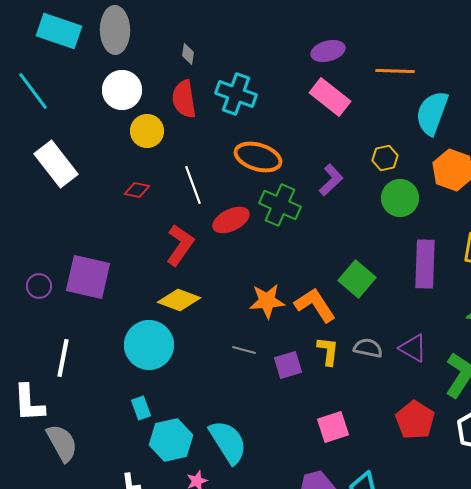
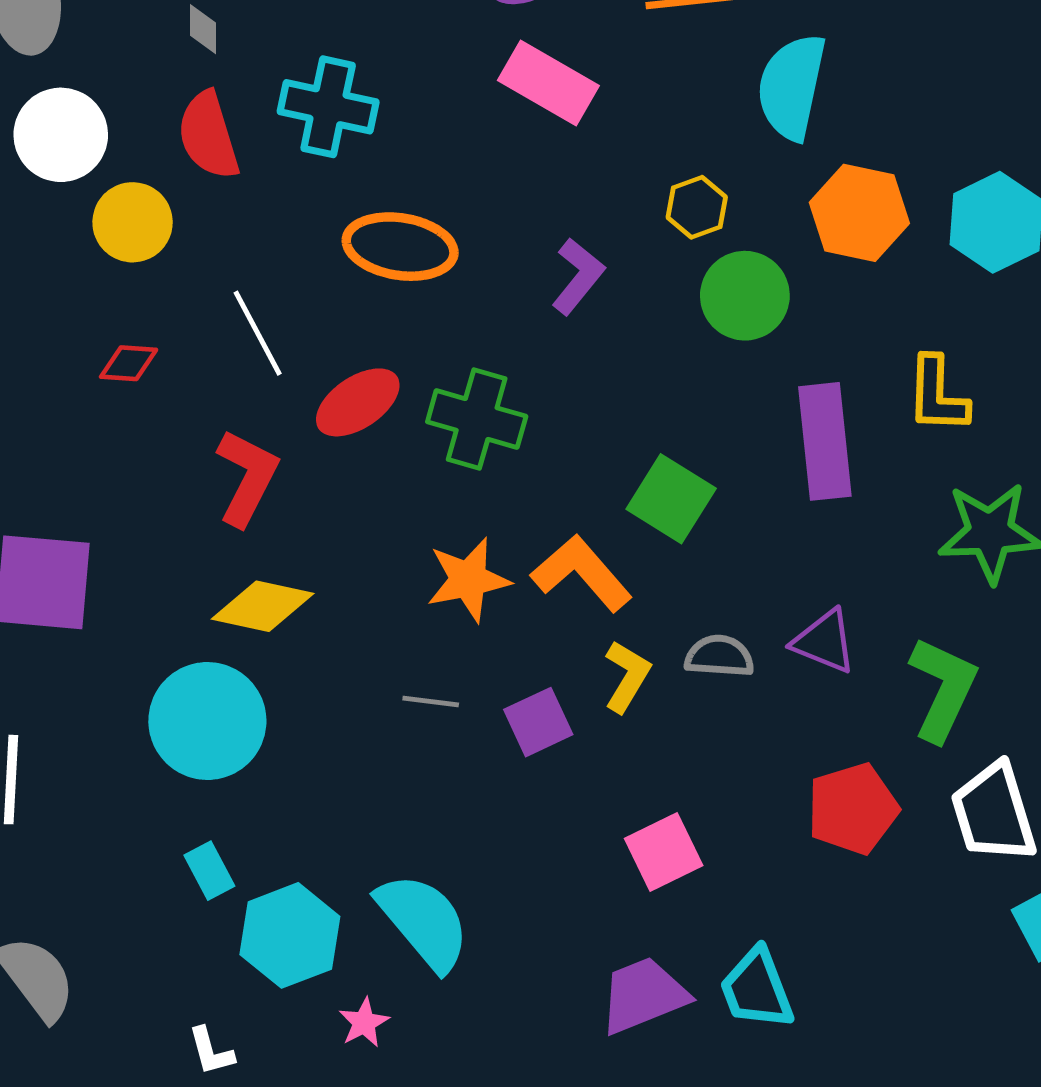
green cross: (280, 205) -> (477, 419), moved
yellow L-shape: (328, 351) -> (627, 676), turned 32
red pentagon: (415, 420) -> (853, 809), turned 30

